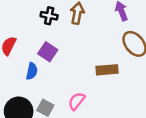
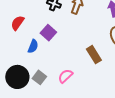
brown rectangle: (107, 70) -> (94, 55), turned 54

